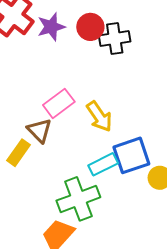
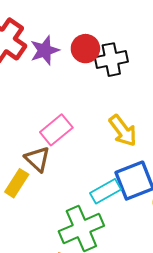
yellow arrow: (99, 116) -> (123, 131), moved

